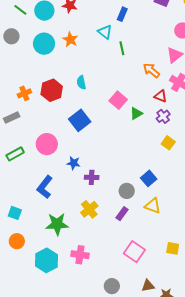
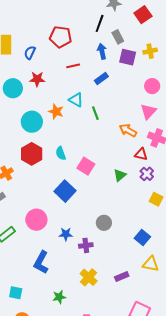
blue rectangle: (122, 14) -> (101, 78), moved, turned 40
orange star: (70, 40) -> (56, 112), moved
cyan circle: (44, 44) -> (32, 122), moved
red hexagon: (52, 90) -> (32, 154), moved
pink square: (118, 100) -> (86, 166), moved
gray circle: (127, 191) -> (104, 223), moved
purple rectangle: (122, 214) -> (122, 276), turned 40
green star: (57, 224) -> (59, 297), size x0.6

